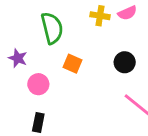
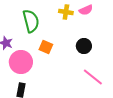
pink circle: (38, 84) -> (21, 62), size x1.5

